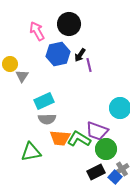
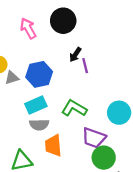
blue hexagon: (58, 54) -> (39, 74), moved
gray triangle: (22, 76) -> (12, 78), turned 40
orange trapezoid: (60, 138) -> (53, 145), turned 80
green L-shape: (79, 139) -> (74, 108), moved

